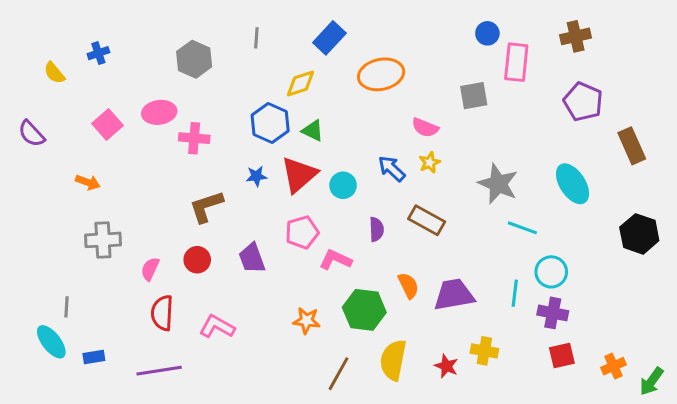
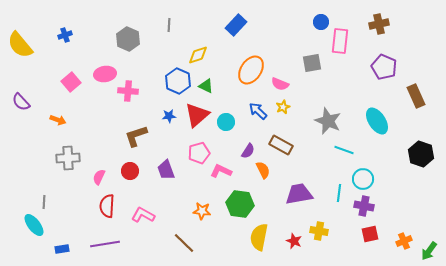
blue rectangle: (329, 38) -> (236, 25), moved
yellow semicircle: (54, 73) -> (20, 45), moved, size x1.8
orange ellipse: (381, 74) -> (251, 70), moved, turned -44
purple semicircle: (32, 134) -> (21, 102), moved
purple semicircle: (376, 229) -> (248, 151), turned 35
orange semicircle: (408, 286) -> (263, 170), moved
blue rectangle: (94, 357) -> (62, 249), moved
brown line: (338, 374) -> (184, 243), moved, turned -75

